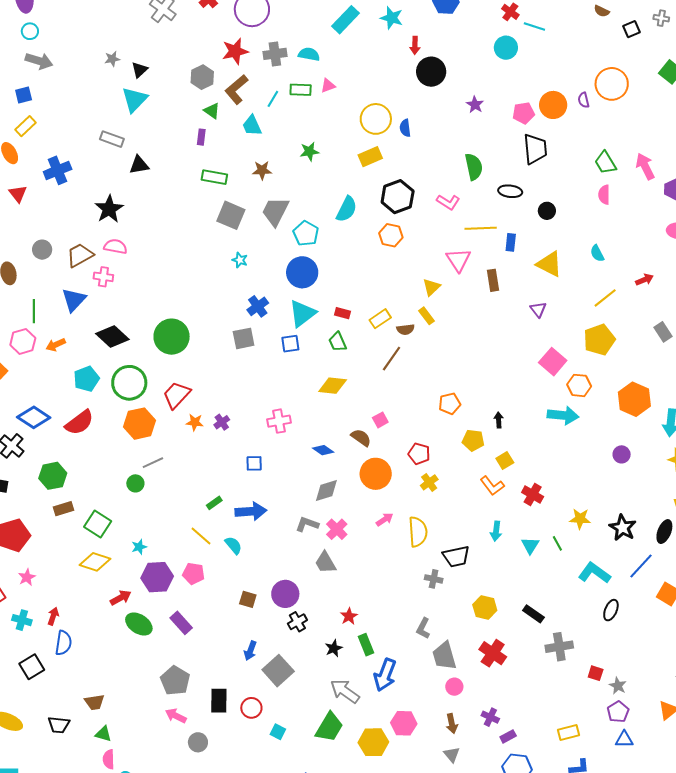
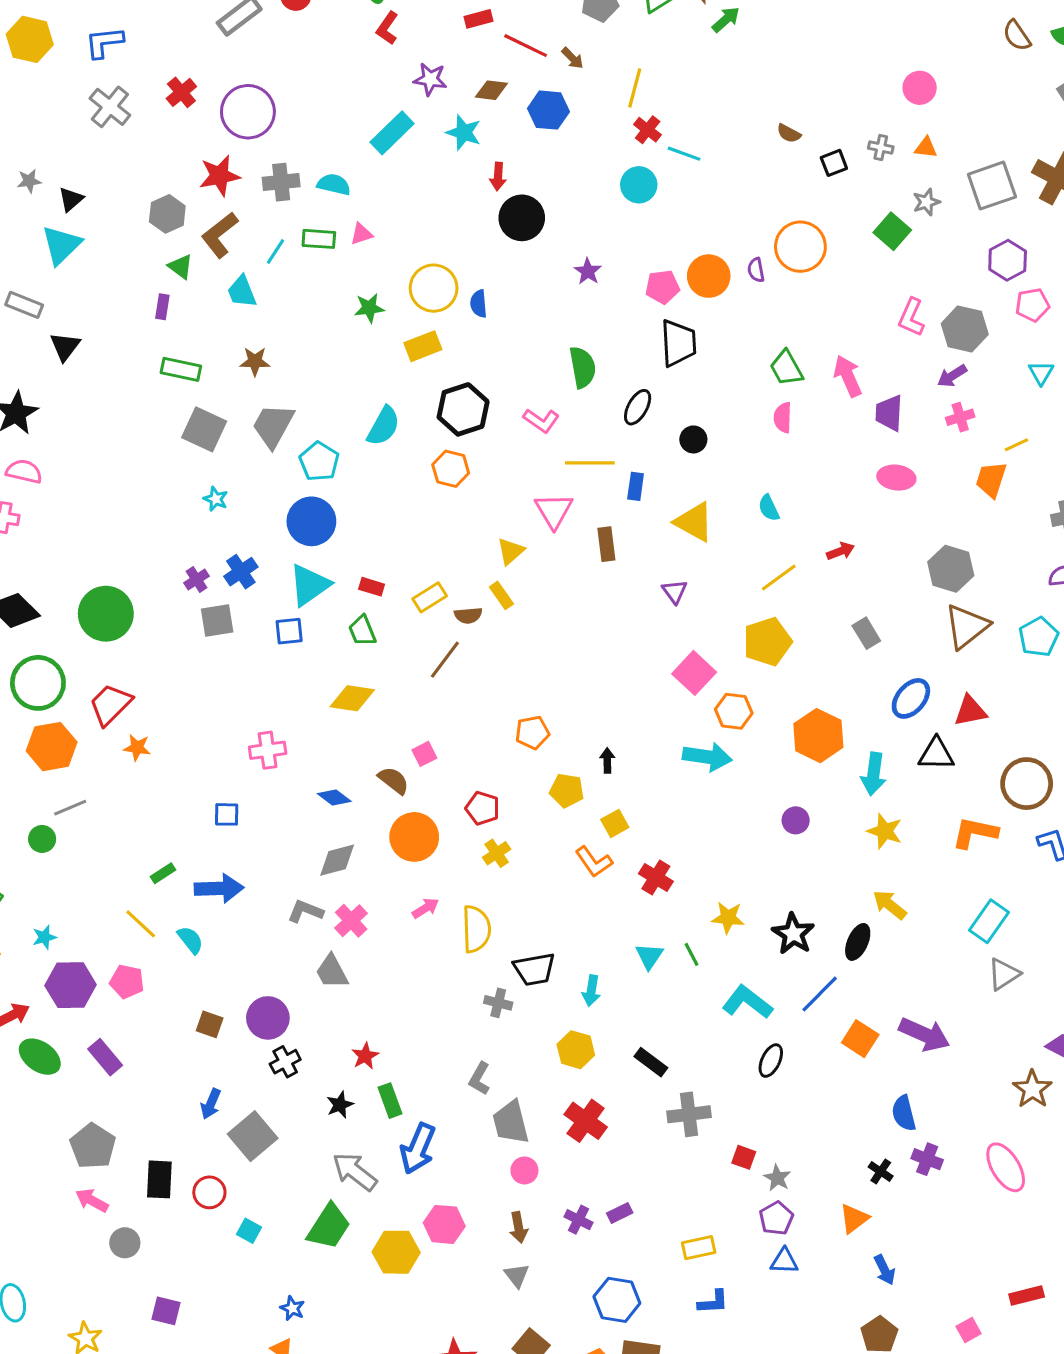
green star: (309, 152) -> (369, 308), moved
black triangle: (139, 165) -> (65, 346), turned -45
black ellipse: (510, 191) -> (638, 407), turned -70
purple cross: (222, 422) -> (196, 579), moved
cyan arrow: (496, 531) -> (591, 991), moved
purple rectangle: (508, 736) -> (620, 1213), moved

